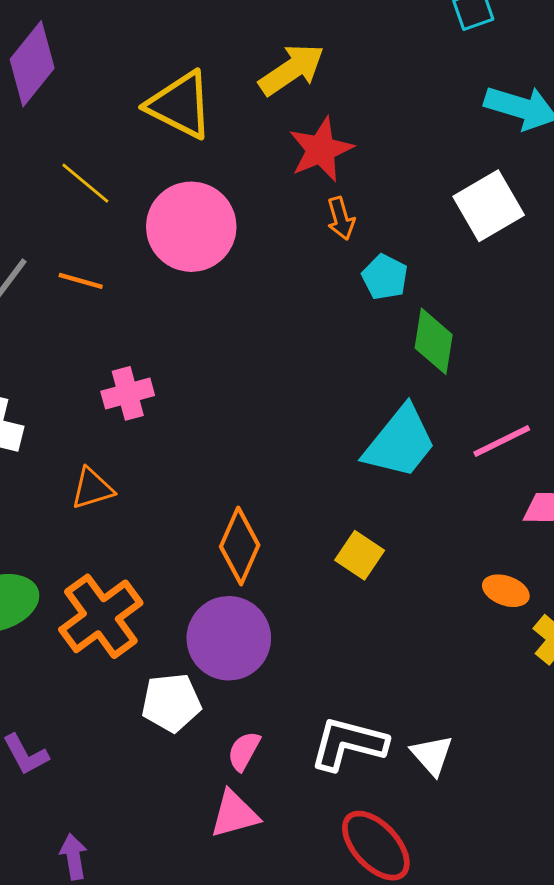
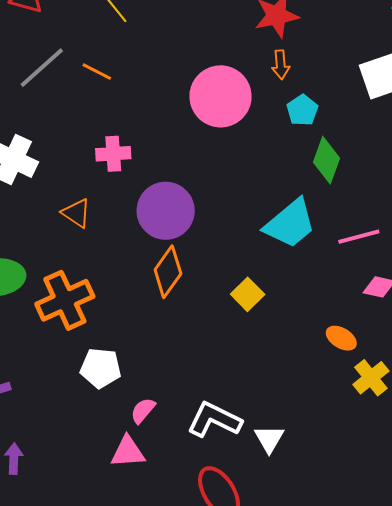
pink circle: (191, 227) -> (221, 96), moved
orange triangle: (92, 489) -> (76, 213), turned 40
purple circle: (229, 638) -> (166, 211), moved

